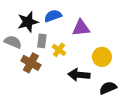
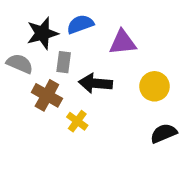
yellow cross: (59, 50) -> (77, 121), moved
black arrow: (79, 75) -> (95, 83), moved

